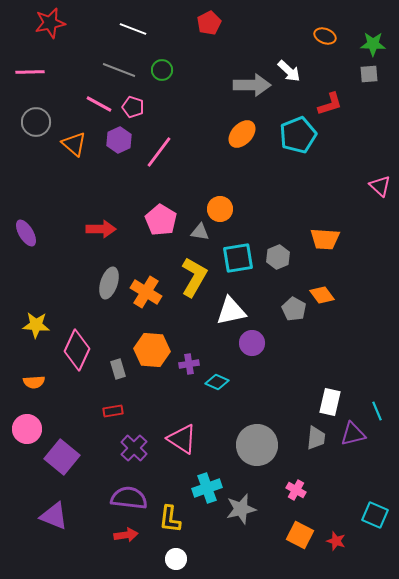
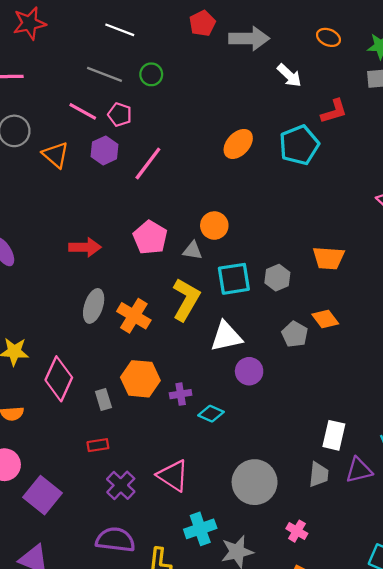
gray arrow: (252, 85) -> (249, 38), moved

